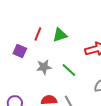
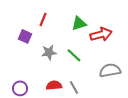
green triangle: (60, 35) -> (79, 23), moved

